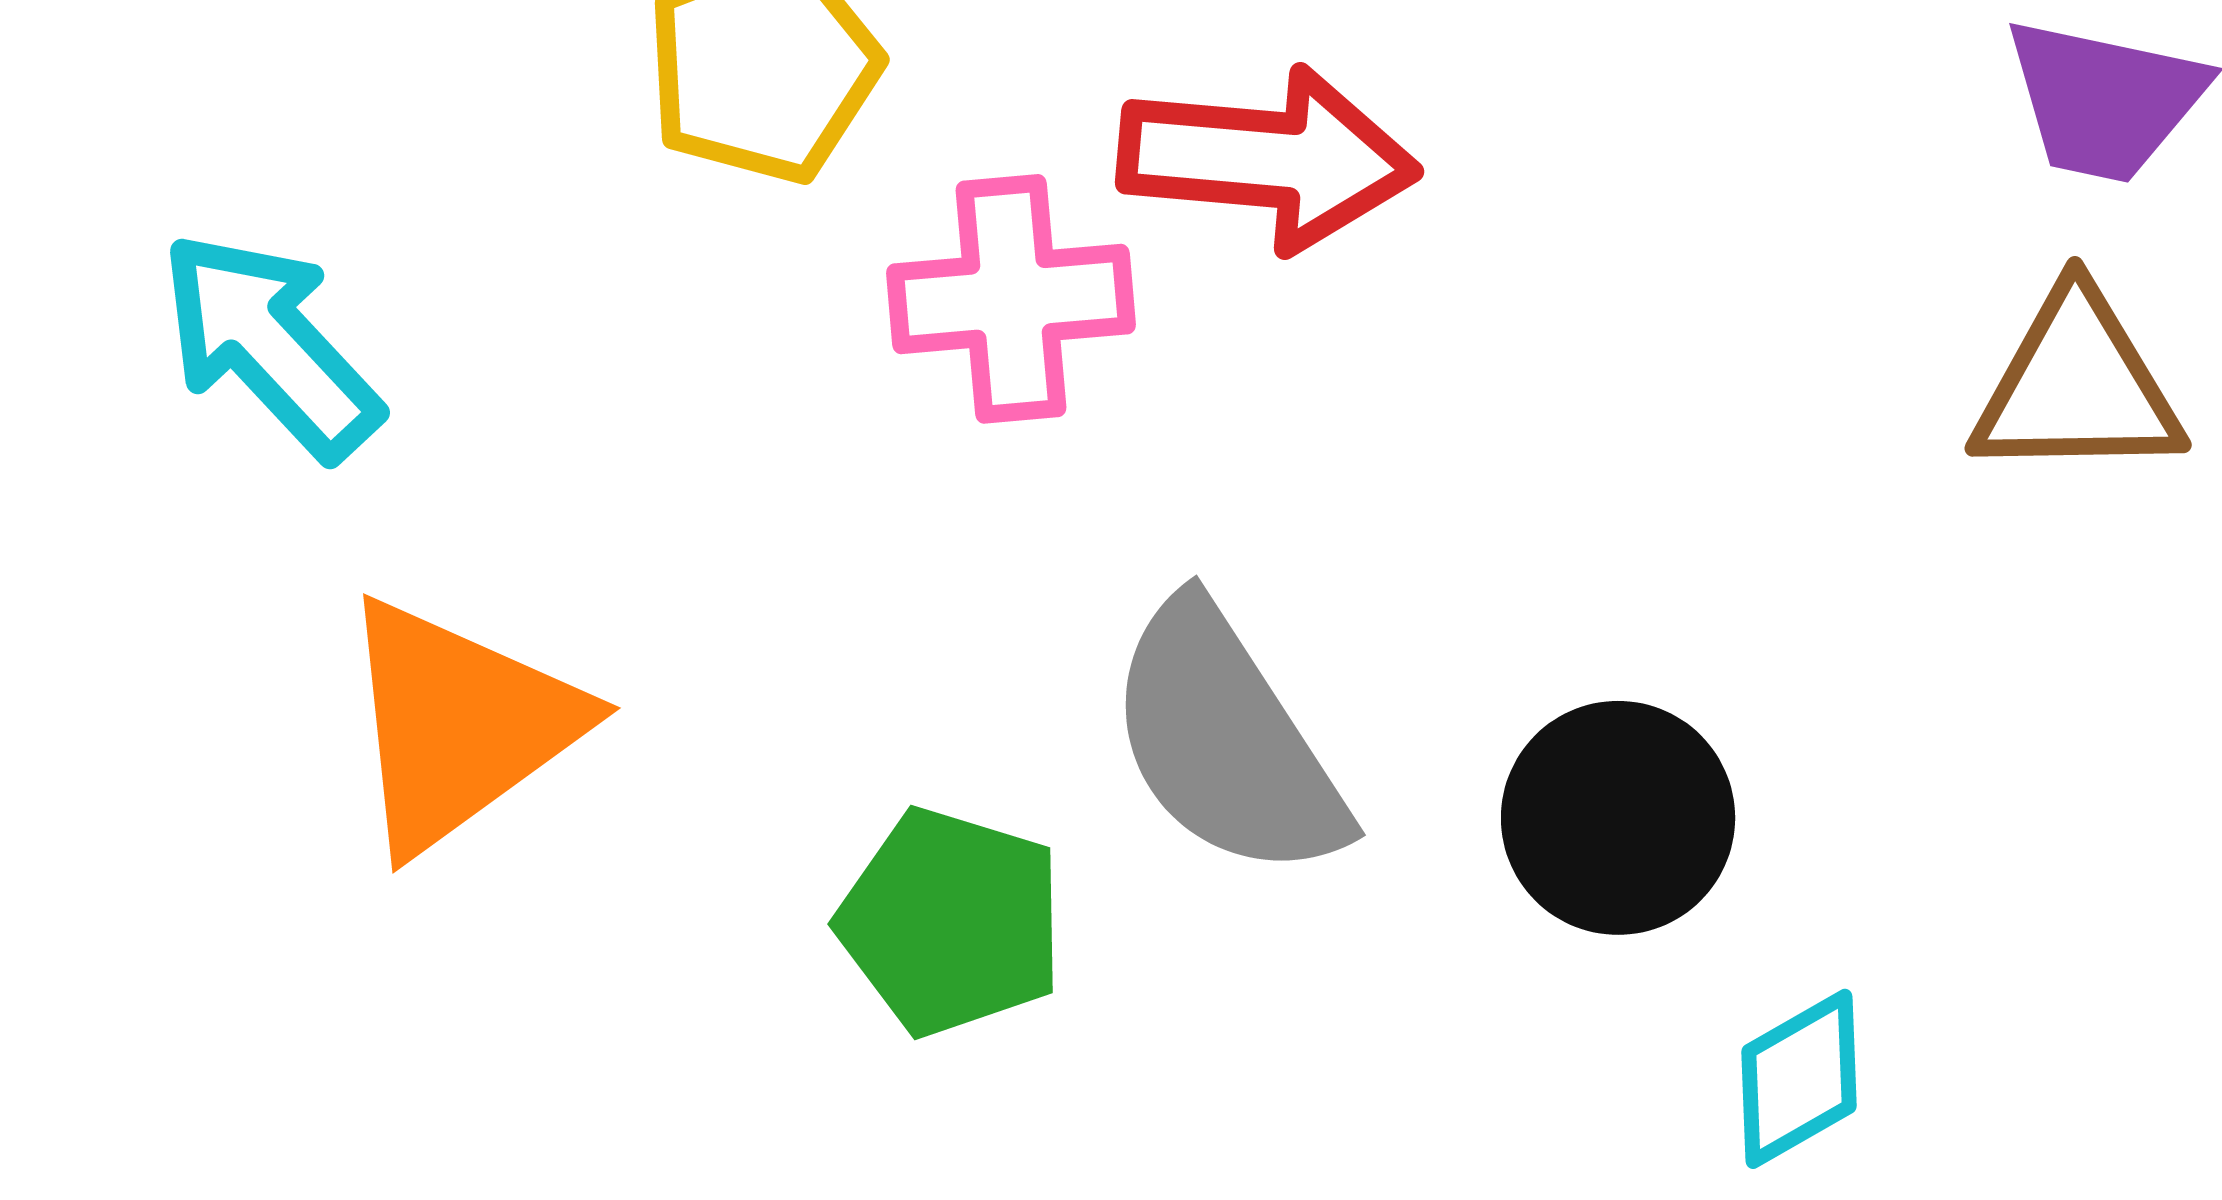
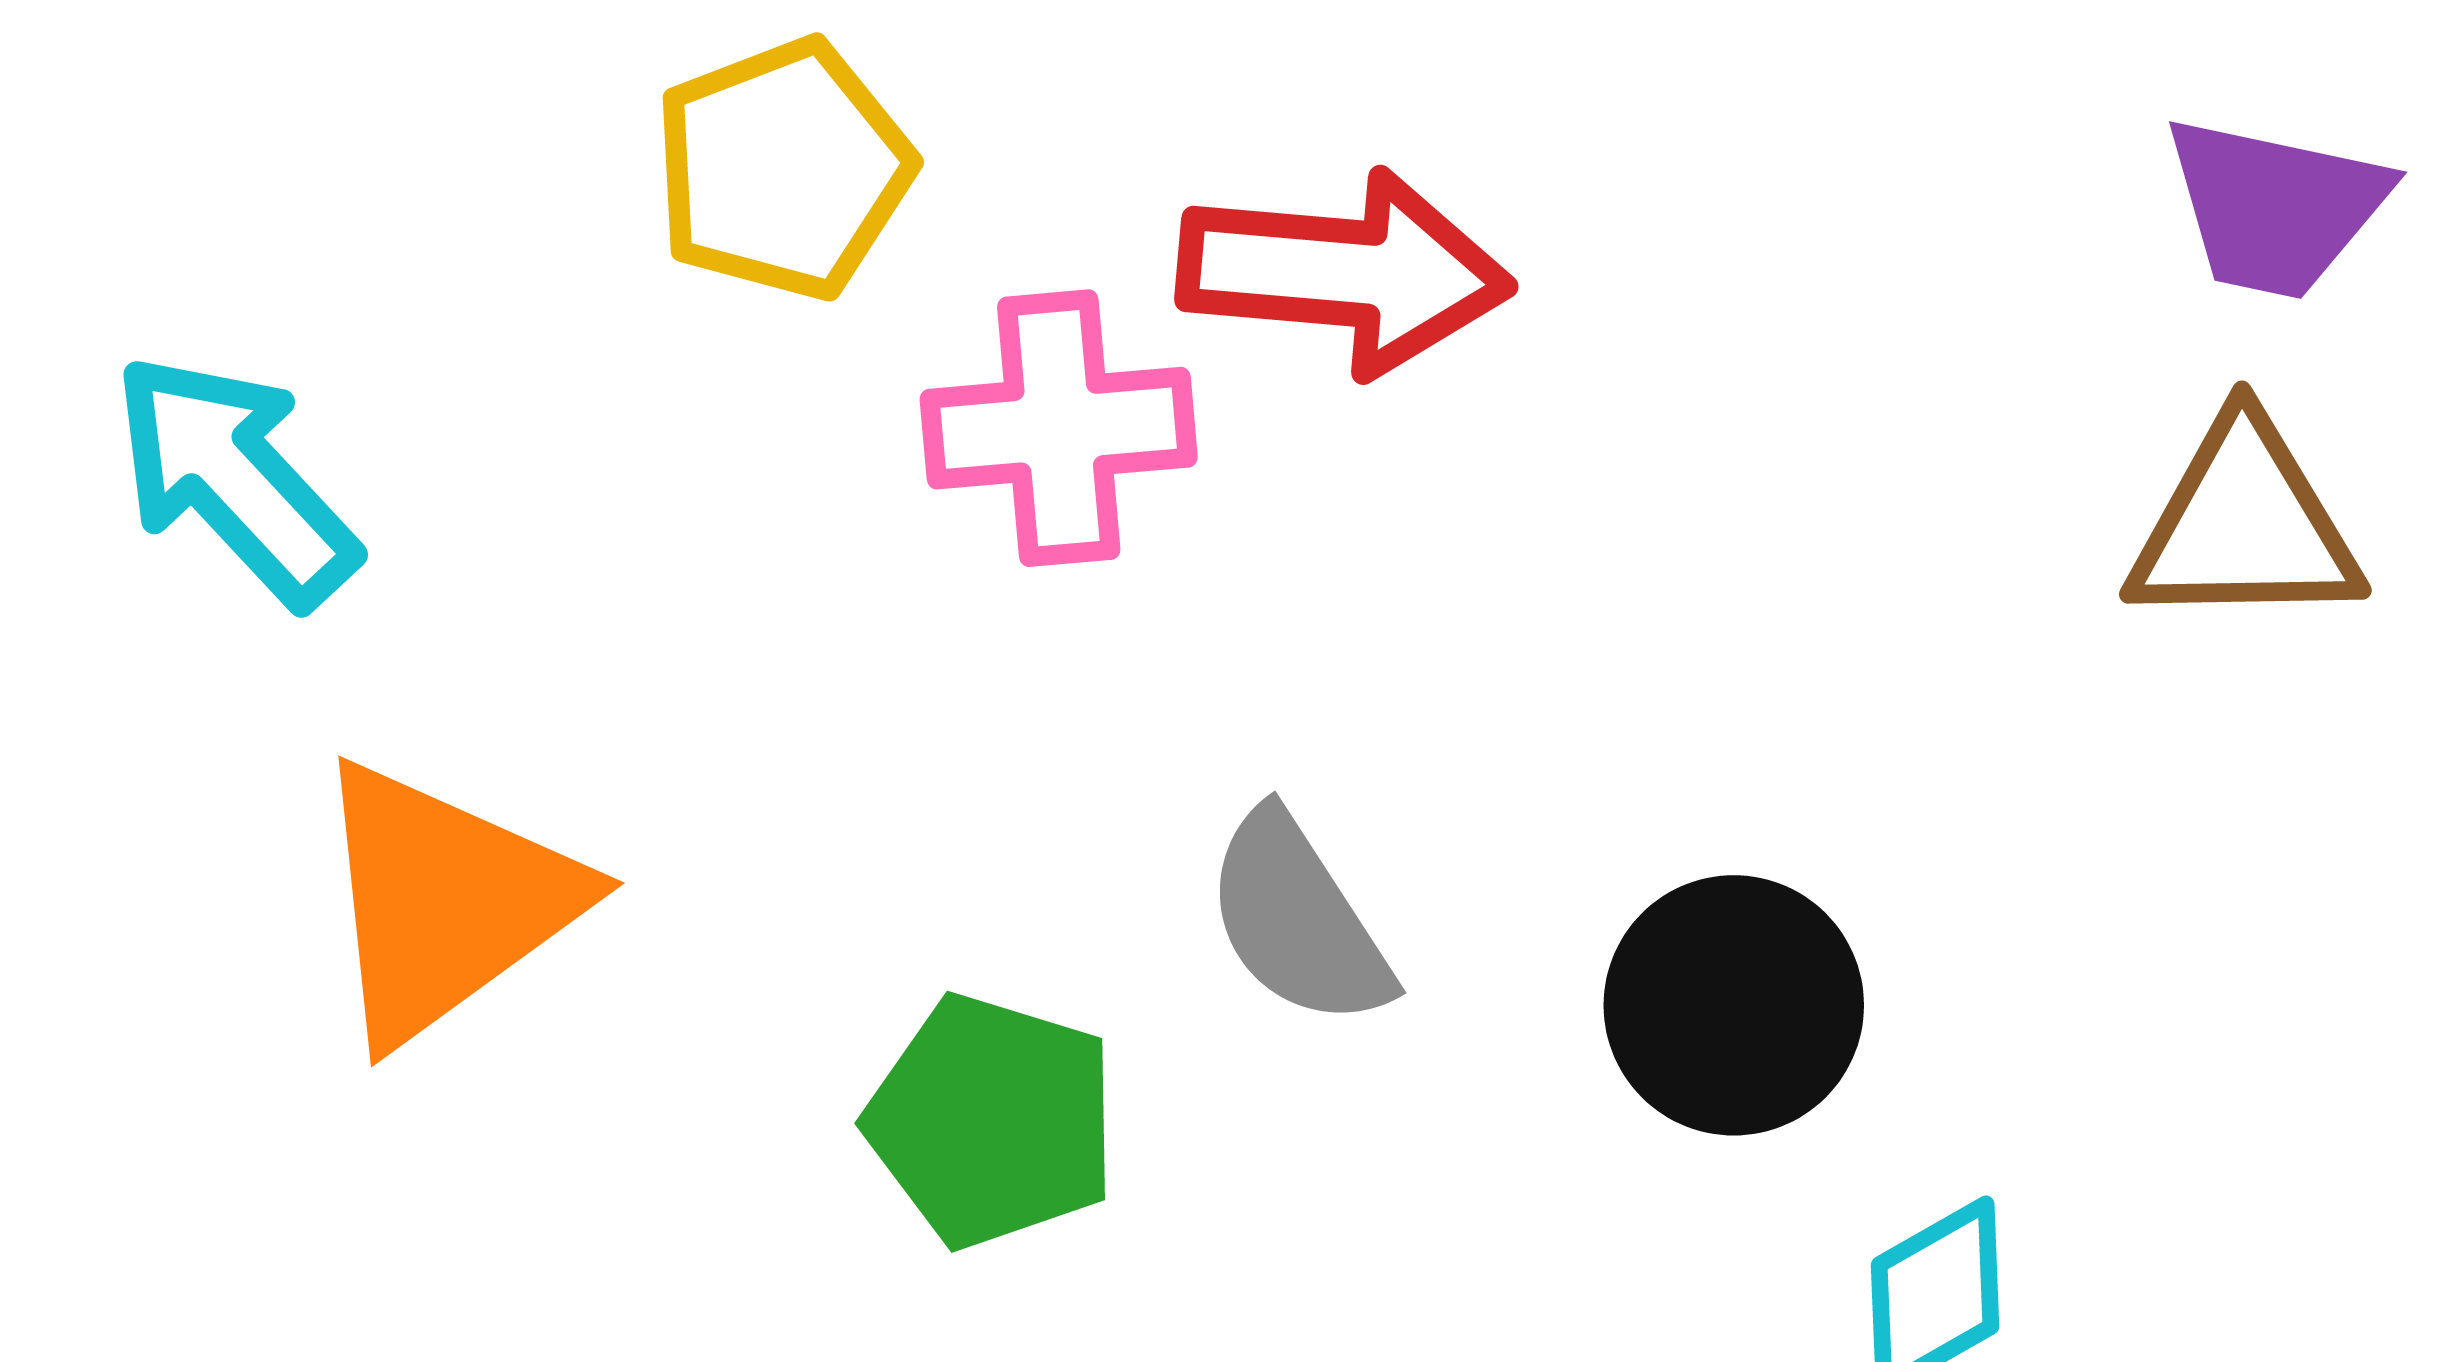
gray semicircle: (1226, 741) -> (1298, 920), size x0.7

